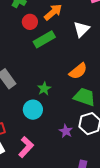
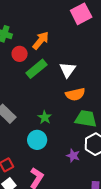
white triangle: (81, 29) -> (68, 70), moved
orange semicircle: (78, 71) -> (75, 94), turned 36

